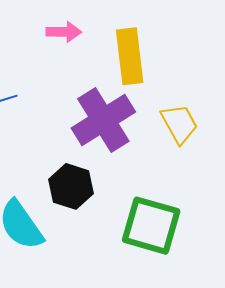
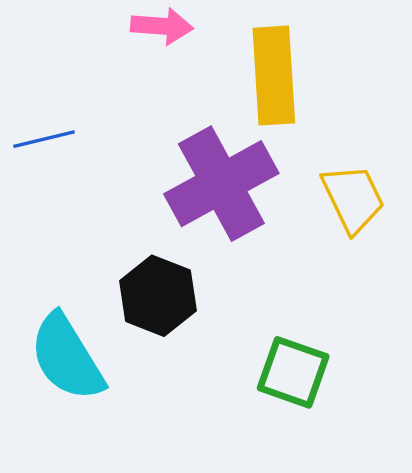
green square: (151, 226) -> (293, 372), size x0.7

